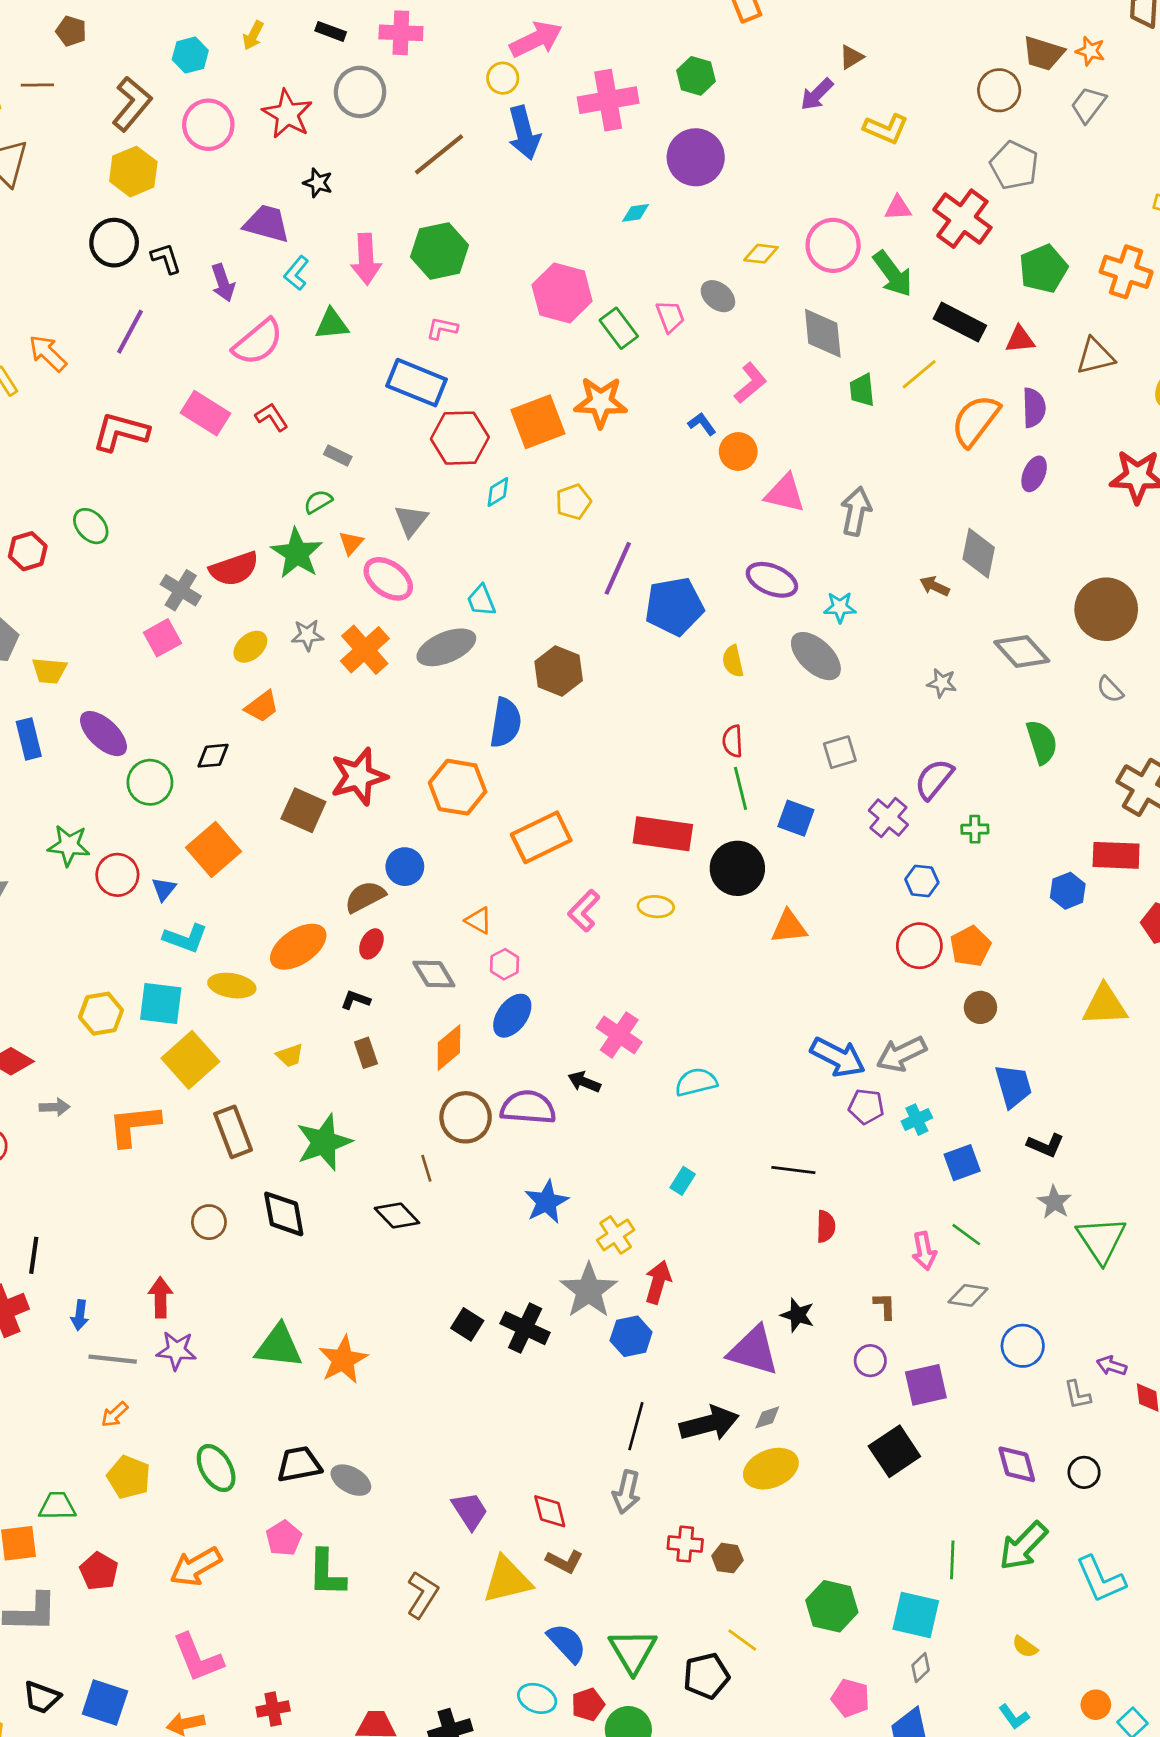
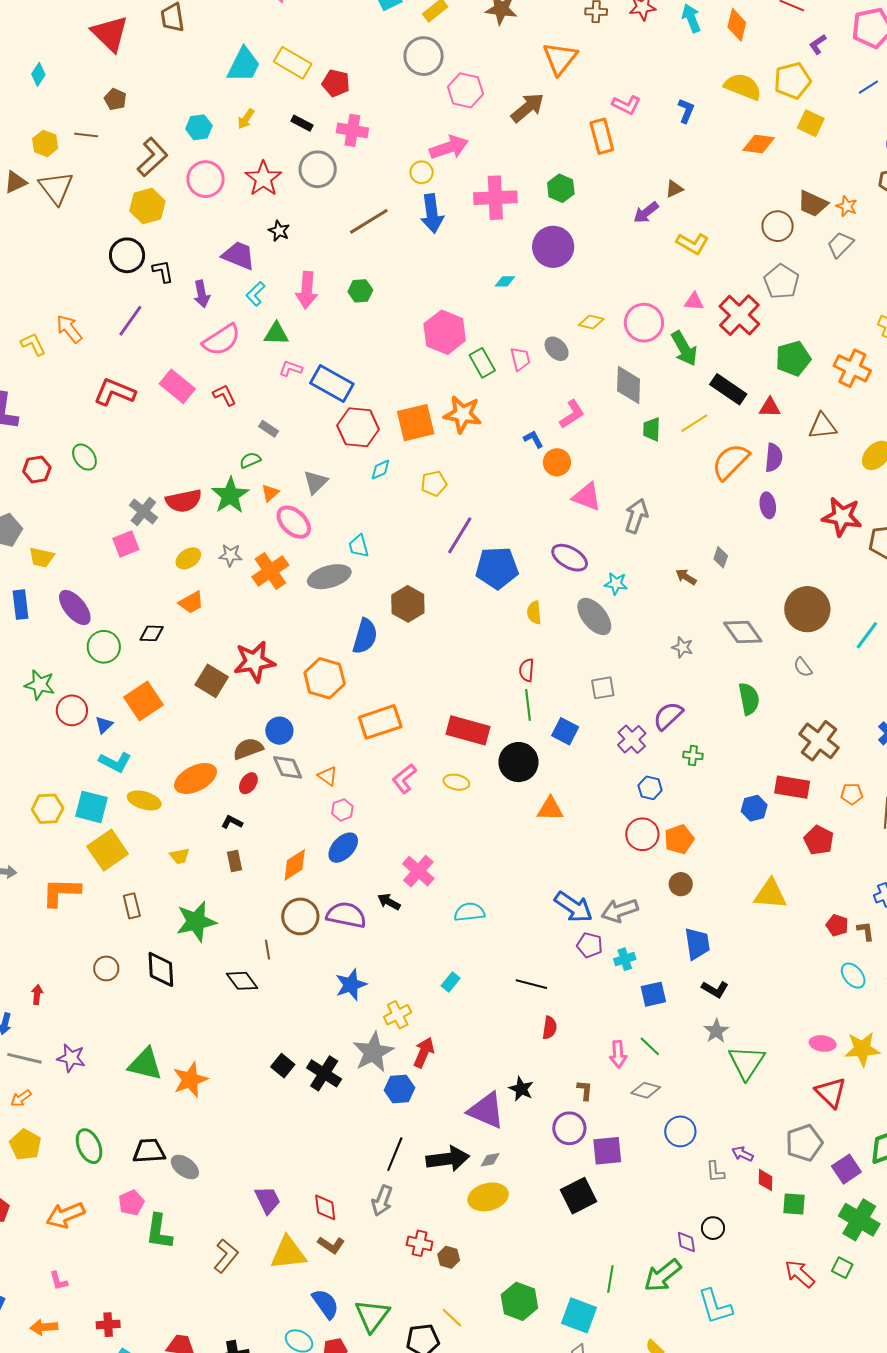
green hexagon: (439, 251) -> (360, 291), size x0.6
pink L-shape: (442, 328) -> (291, 369), moved
purple ellipse: (1034, 474) -> (768, 505), turned -40
gray diamond: (979, 553) -> (721, 557), size x0.6
gray diamond: (434, 974) -> (288, 767), moved
brown rectangle: (233, 1132) -> (132, 906), size x0.7
red arrow: (161, 1297) -> (37, 995), moved, size x0.7
purple circle: (870, 1361) -> (569, 1128), size x1.4
purple diamond: (1017, 1464) -> (686, 1242), moved, size x0.7
pink L-shape: (198, 1658) -> (59, 1281), size x0.5

